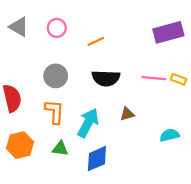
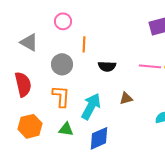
gray triangle: (19, 27) -> (29, 42), moved
orange line: (96, 41) -> (84, 44), moved, turned -63
black semicircle: (106, 78) -> (107, 66), size x0.7

